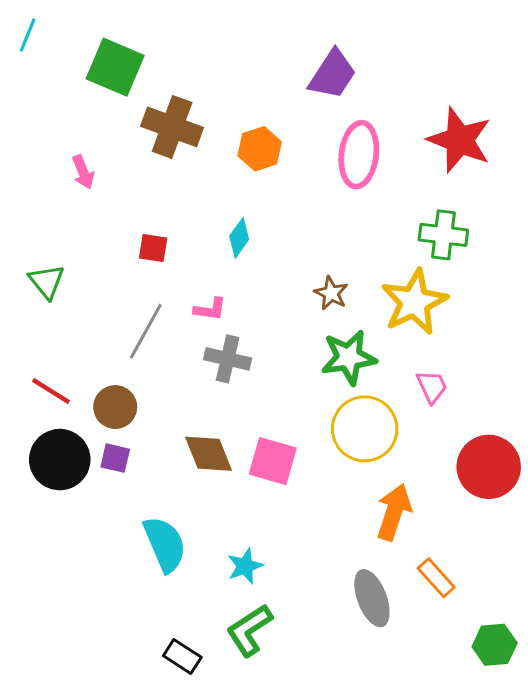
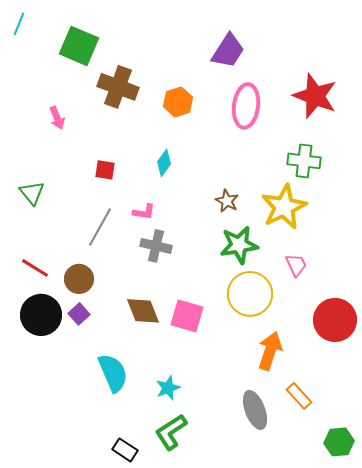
purple square: (115, 458) -> (79, 314), turned 35

